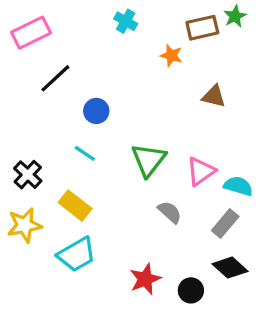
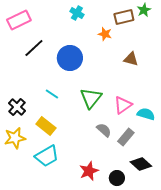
blue circle: (96, 111) -> (70, 58), moved, size x1.6
gray rectangle: (225, 224) -> (126, 137), moved

